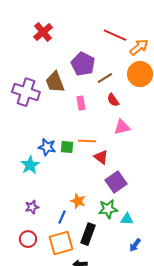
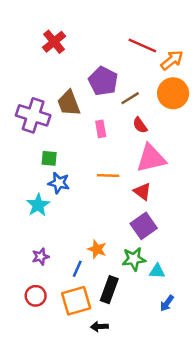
pink triangle: (122, 127) -> (151, 158), size x1.5
green square: (67, 147) -> (49, 158), moved
red triangle: (101, 157) -> (142, 191), moved

